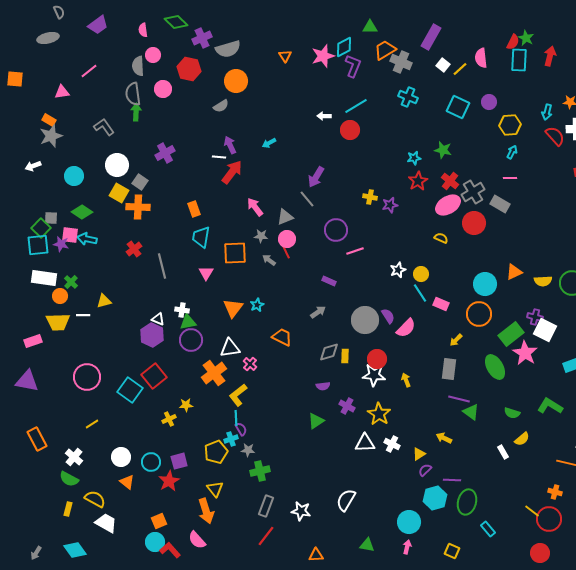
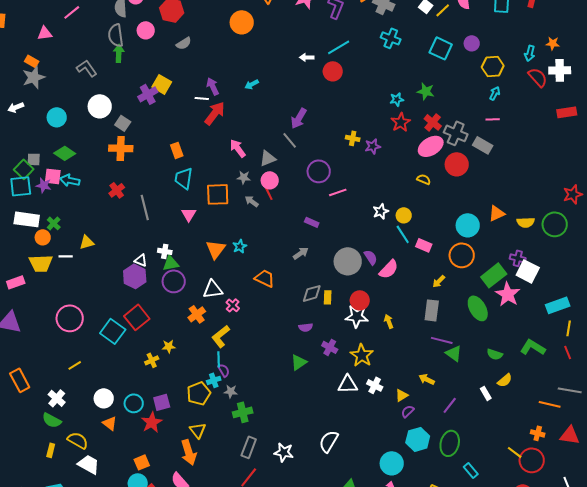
orange circle: (236, 81) -> (242, 22), moved
gray semicircle: (221, 106) -> (184, 43), moved
gray cross: (473, 192) -> (456, 133), turned -35
yellow square: (119, 193) -> (162, 84), moved
orange cross: (214, 373) -> (197, 314), size x0.7
purple line: (452, 480) -> (450, 405), moved, turned -54

